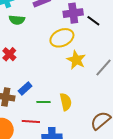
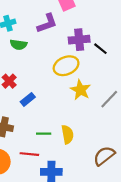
blue rectangle: (25, 89) -> (28, 99), moved

